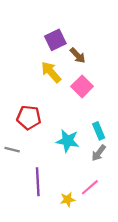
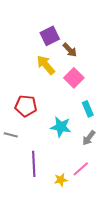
cyan rectangle: (99, 131) -> (88, 109), moved

